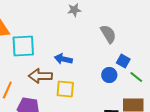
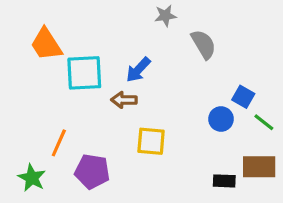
gray semicircle: (108, 34) -> (204, 44), moved
blue arrow: (63, 59) -> (138, 70), moved, turned -60
brown arrow: (40, 76) -> (124, 100), moved, size x0.7

